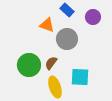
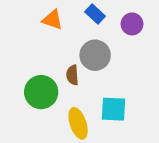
orange triangle: (47, 25) -> (53, 20), moved
brown semicircle: (51, 63) -> (72, 75), moved, turned -40

